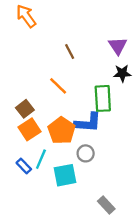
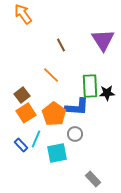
purple triangle: (118, 46) -> (103, 40), size x1.4
black star: (122, 73) -> (107, 93), moved

